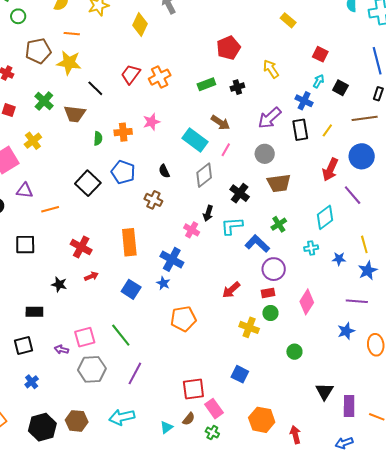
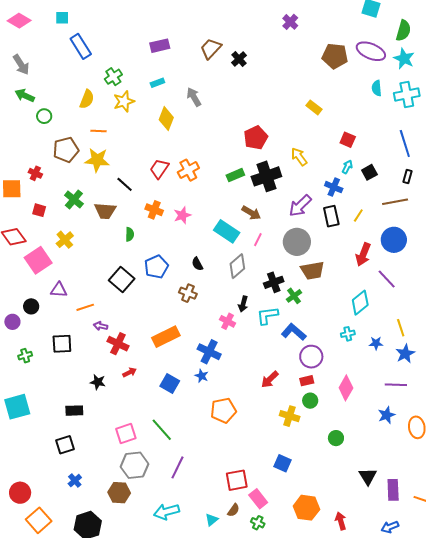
black cross: (237, 87) -> (266, 176), size x2.0
black square: (340, 88) -> (369, 172), turned 35
orange cross: (123, 132) -> (154, 210), moved, turned 30
gray circle: (265, 154) -> (297, 242), size x1.4
blue pentagon: (123, 172) -> (156, 267), turned 30
black cross: (240, 193) -> (274, 282), turned 36
green cross: (279, 224) -> (294, 296), moved
orange rectangle: (129, 242) -> (166, 337), turned 72
purple arrow: (61, 350) -> (101, 326), moved
brown hexagon: (77, 421) -> (119, 493), moved

